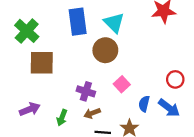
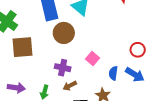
brown circle: (105, 50) -> (64, 33), moved
purple arrow: (30, 109) -> (16, 88), turned 36

